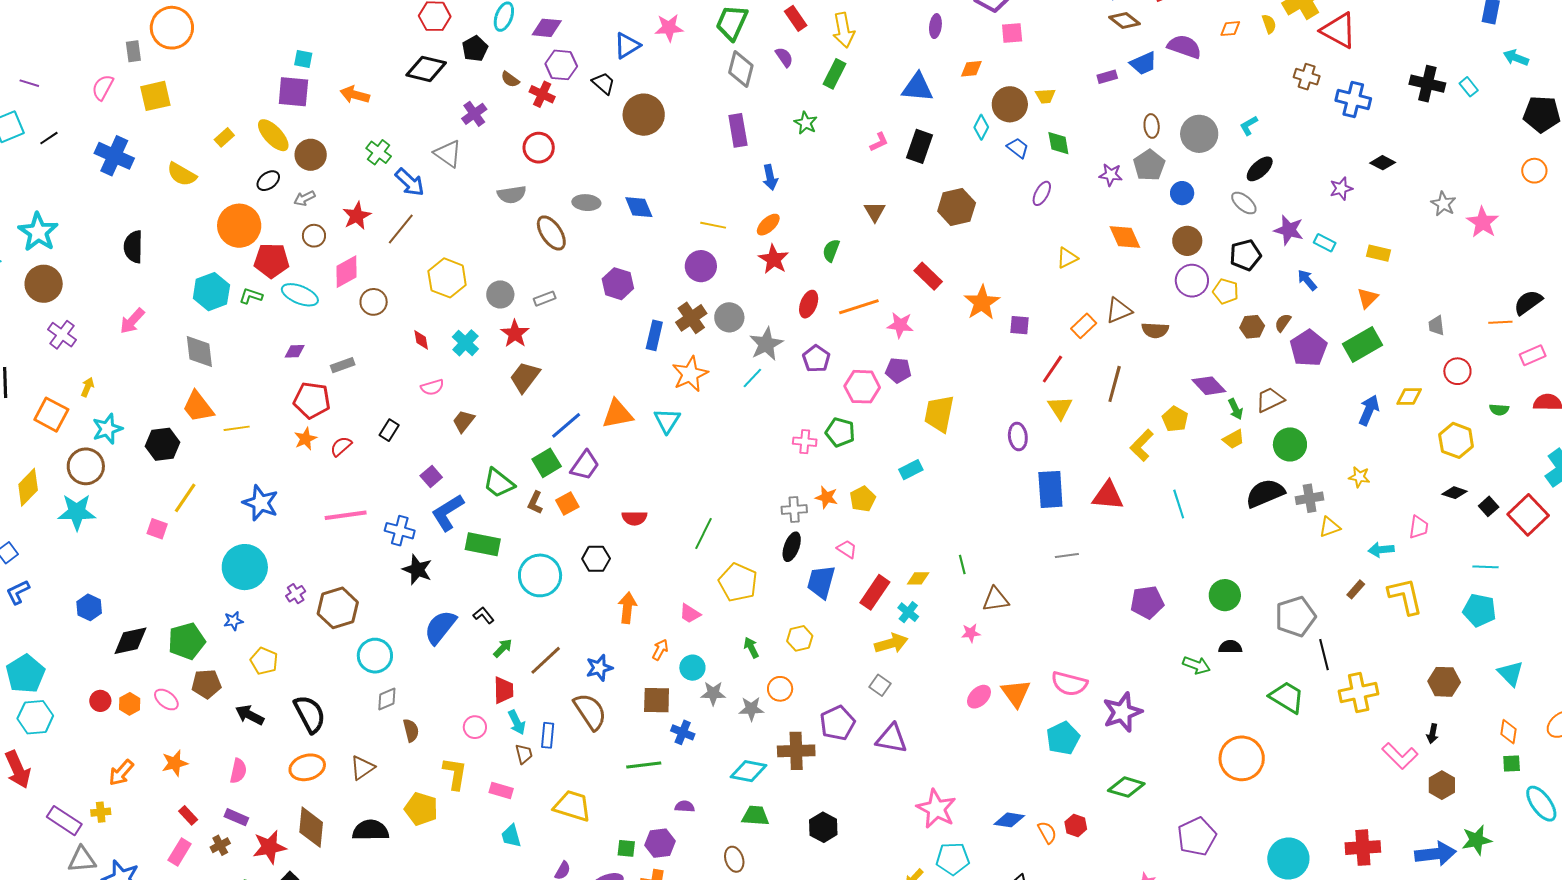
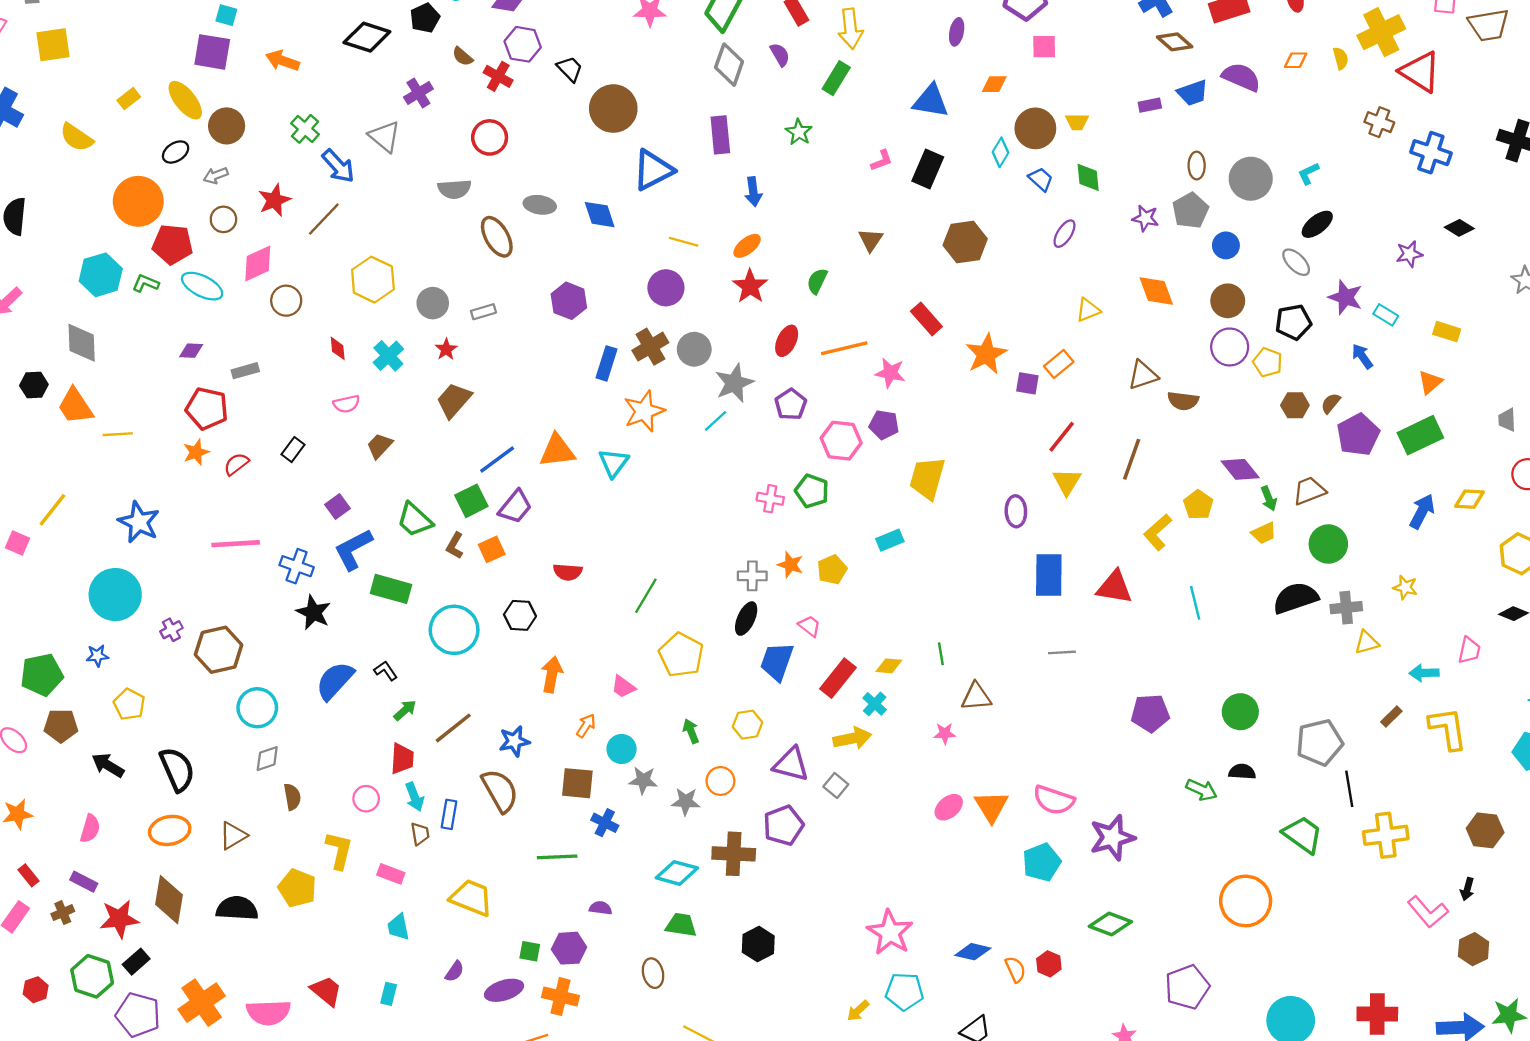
blue triangle: (627, 46) -> (653, 170), moved, size x1.4
orange rectangle: (1084, 326) -> (1059, 364), moved
red star: (515, 334) -> (446, 349), size x0.7
black hexagon: (162, 444) -> (34, 385), moved, size x0.7
purple triangle: (892, 739) -> (791, 764), moved

